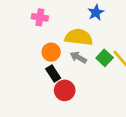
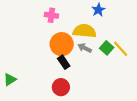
orange circle: (51, 52) -> (62, 44), size x1.5
red circle: (65, 90) -> (61, 87), moved

